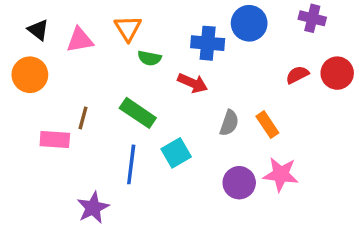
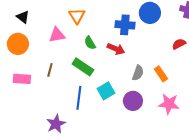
pink triangle: (80, 40) -> (57, 35), moved
green semicircle: (149, 58) -> (90, 43), moved, turned 48
pink rectangle: (55, 140) -> (22, 79), moved
purple circle: (239, 183) -> (133, 101), moved

